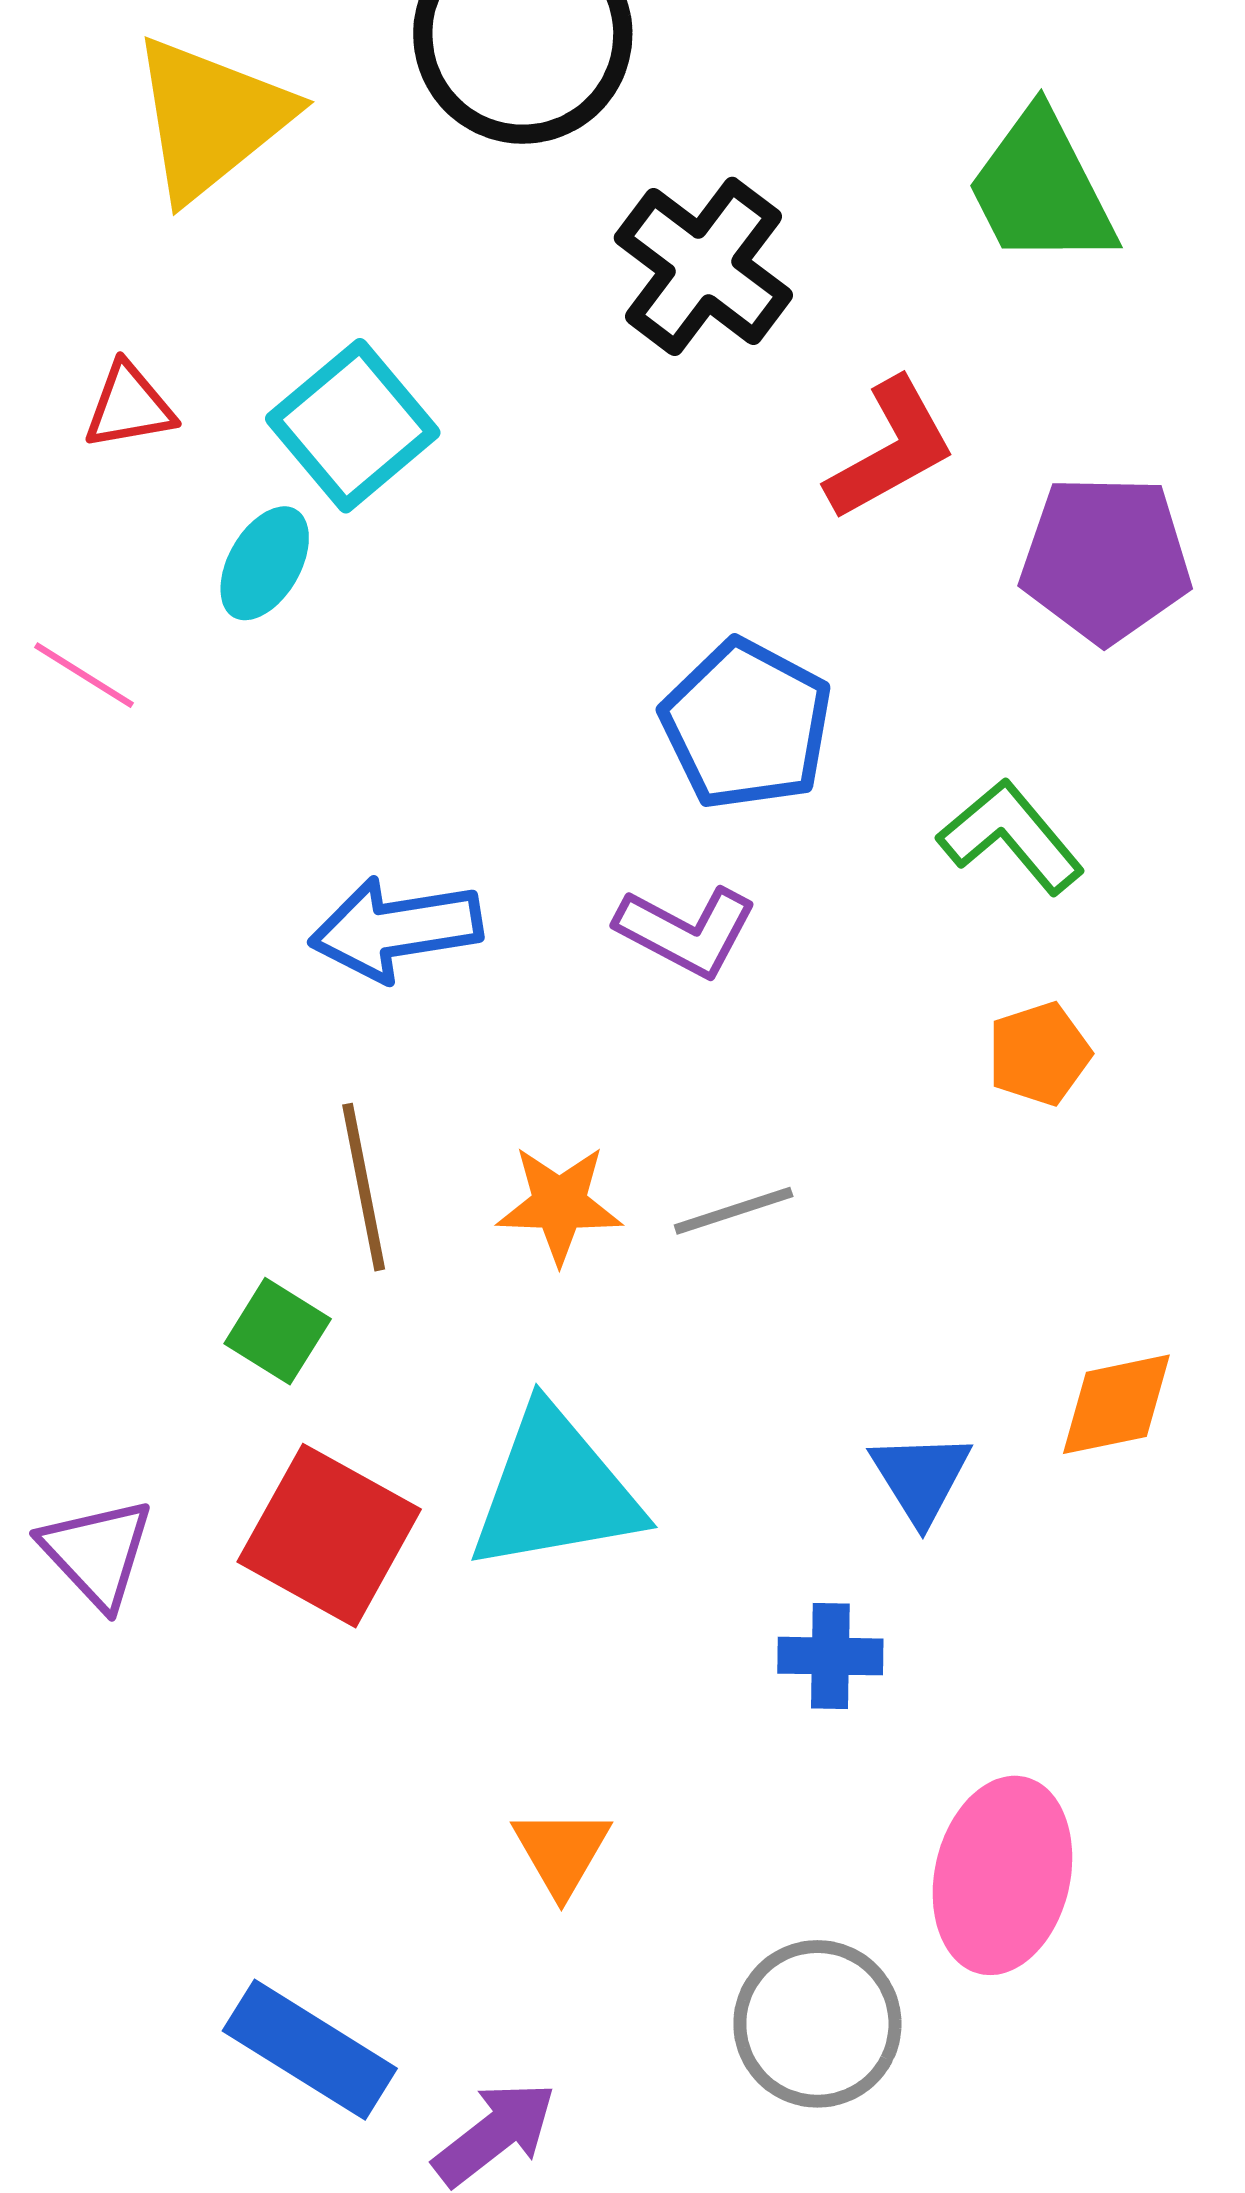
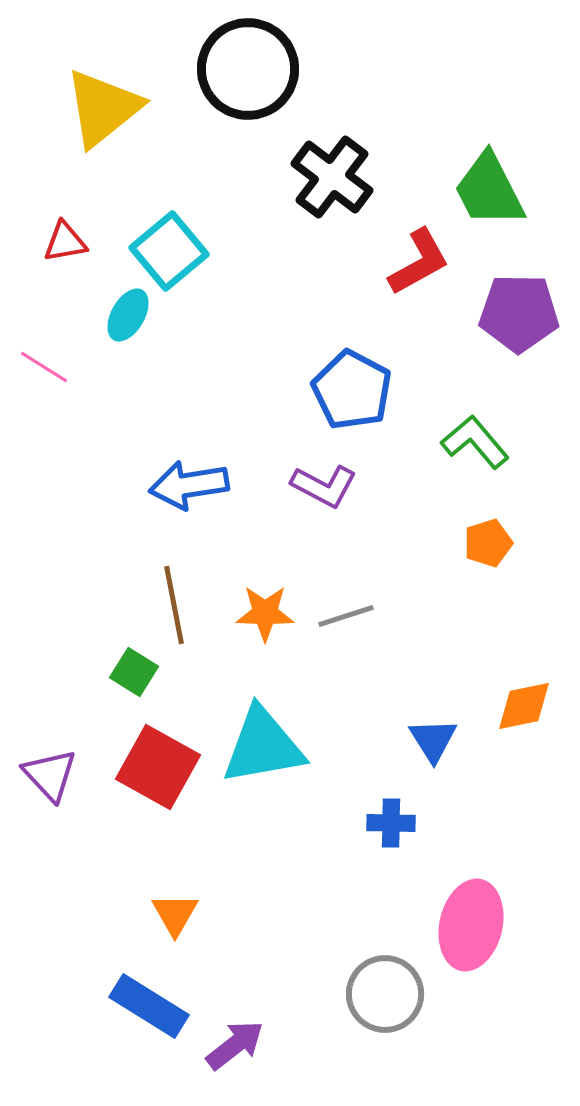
green trapezoid: (1041, 189) -> (489, 190), moved
orange triangle: (561, 1852) -> (175, 914), moved

